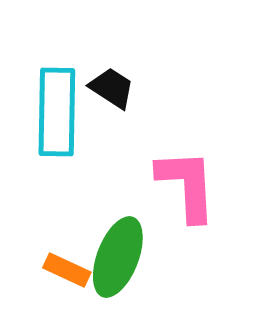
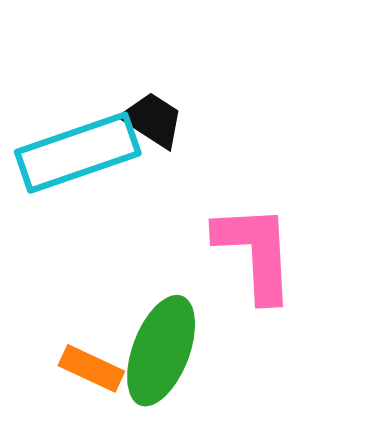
cyan rectangle: (57, 112) -> (78, 153), turned 70

